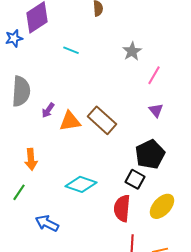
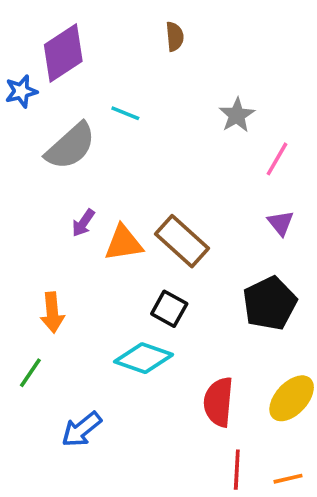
gray semicircle: (21, 91) -> (71, 146), moved, turned 44
black square: (135, 179) -> (169, 309), moved
blue arrow: (47, 223) -> (81, 429), turned -65

